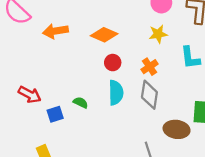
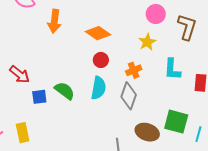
orange arrow: (55, 31) -> (54, 21), turned -85
yellow star: (158, 34) -> (147, 42), turned -30
green semicircle: (81, 103) -> (65, 91), size x1.5

